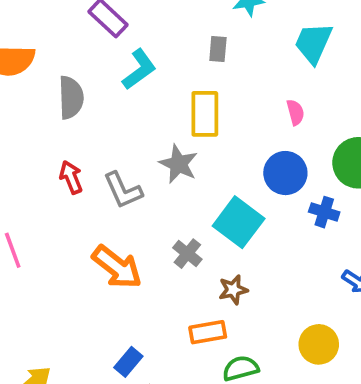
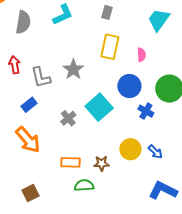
yellow rectangle: (205, 114) -> (110, 47), moved
orange arrow: (117, 267) -> (28, 140), moved
brown star: (233, 290) -> (102, 163), moved
yellow circle: (319, 344) -> (130, 149), moved
blue rectangle: (128, 362) -> (29, 105), moved

